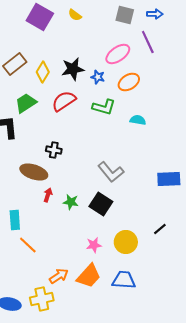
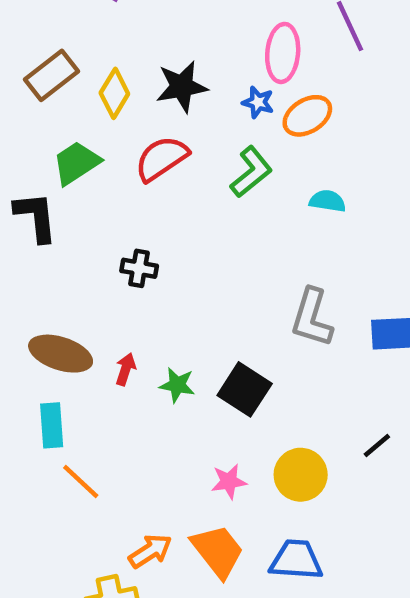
pink ellipse: (118, 54) -> (283, 53), turned -50
blue star: (98, 77) -> (258, 102), moved
green L-shape: (104, 107) -> (251, 172), turned -55
brown ellipse: (34, 172) -> (61, 354), moved
gray L-shape: (111, 172) -> (312, 318), moved, turned 56
orange trapezoid: (89, 276) -> (218, 551), turned -80

